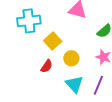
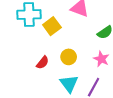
yellow square: (53, 41) -> (52, 26), moved

